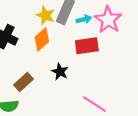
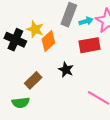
yellow star: (46, 15) -> (35, 29), moved

